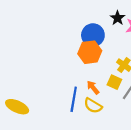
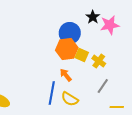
yellow square: (114, 82) -> (82, 55), moved
orange arrow: (93, 87) -> (66, 75), moved

